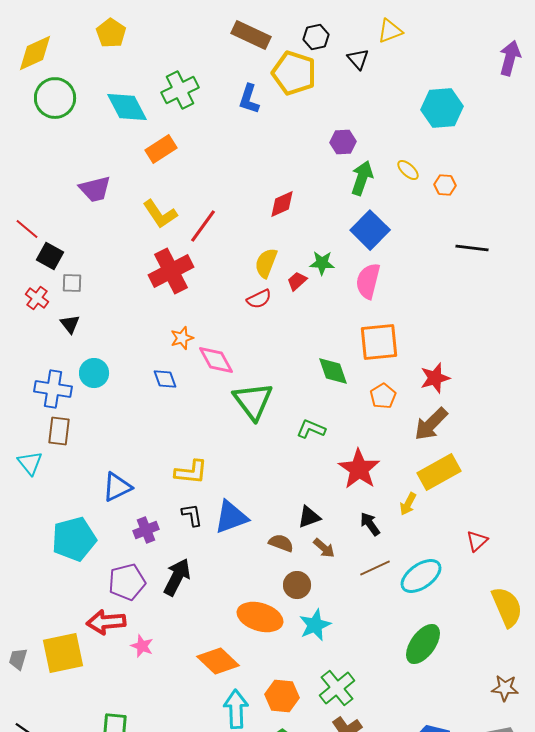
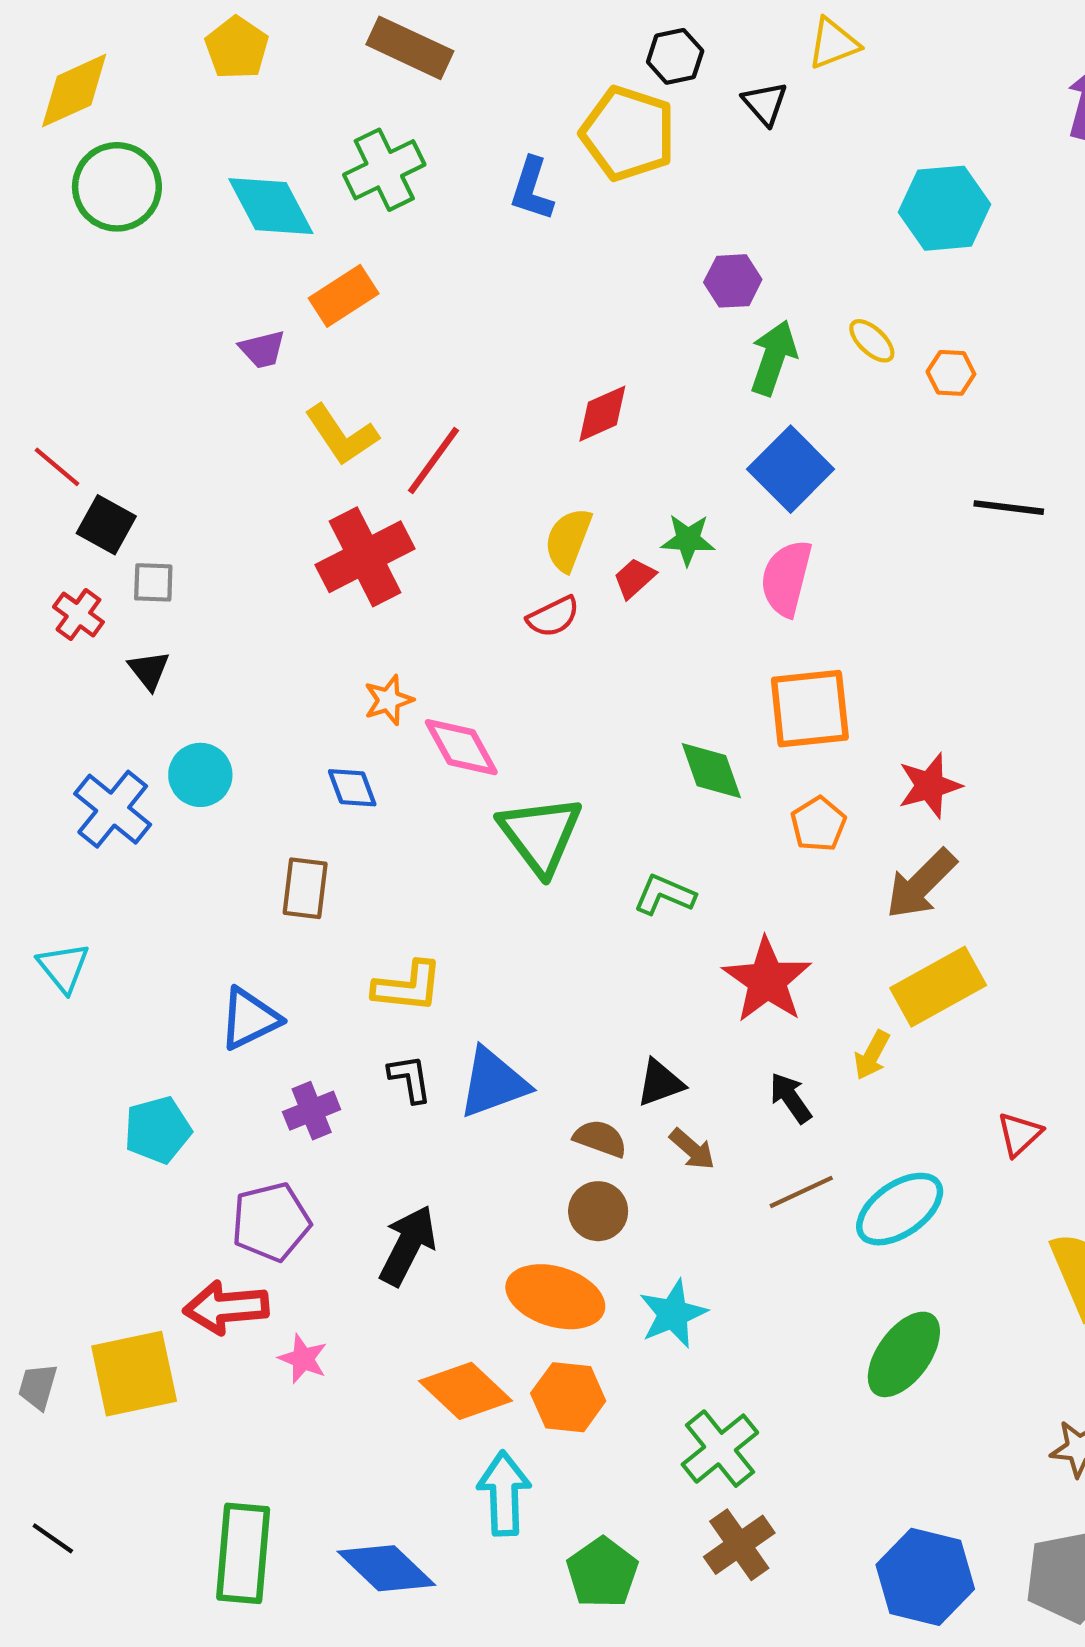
brown rectangle: (251, 35) -> (410, 48), moved
purple trapezoid: (95, 189) -> (262, 349), moved, size x0.7
blue cross: (53, 389) -> (113, 809), turned 30
brown rectangle: (59, 431) -> (305, 888), moved
cyan pentagon: (74, 539) -> (158, 1130), size x0.7
black arrow: (177, 577) -> (408, 1245), moved
brown circle: (297, 585) -> (598, 1211), moved
orange hexagon: (282, 696) -> (568, 1397), moved

